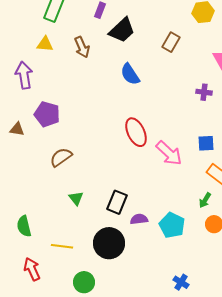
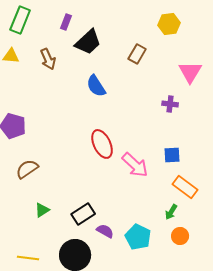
green triangle: (76, 198) -> (42, 210), turned 35
black rectangle: (117, 202) -> (83, 214), turned 35
purple semicircle: (139, 219) -> (105, 231), turned 36

